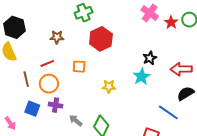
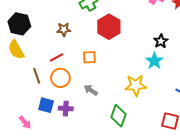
yellow star: (109, 86) -> (136, 85), moved, size x1.5
purple cross: (56, 105) -> (66, 109), moved
gray arrow: (76, 120) -> (91, 90), moved

